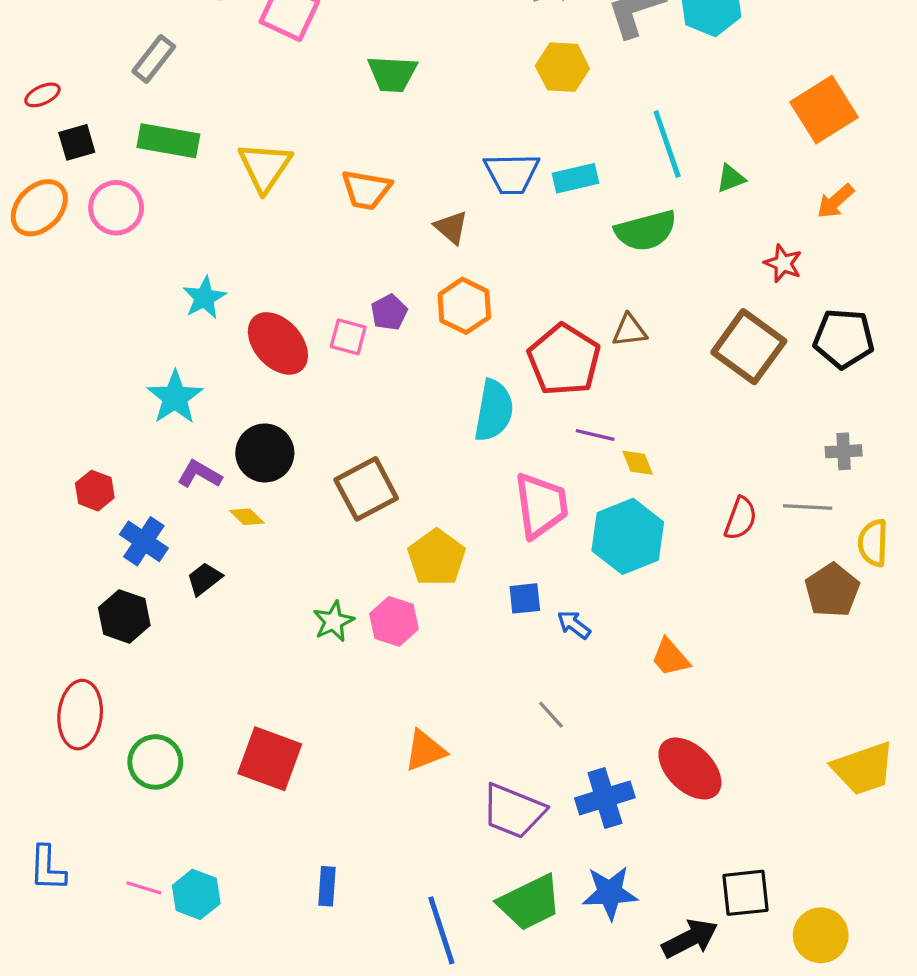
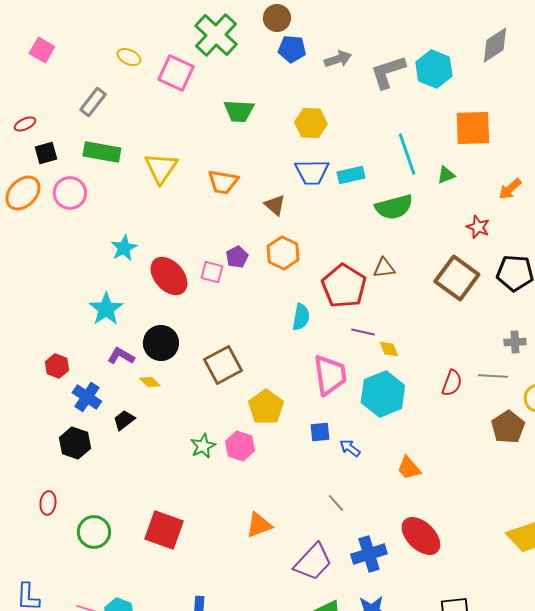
yellow hexagon: (562, 67) -> (311, 123), moved
orange square: (824, 110) -> (473, 128), moved, turned 30
cyan semicircle: (494, 410) -> (301, 317), size x0.7
red ellipse: (80, 715) -> (48, 503), size x0.6
purple trapezoid: (513, 811) -> (313, 562), turned -69

